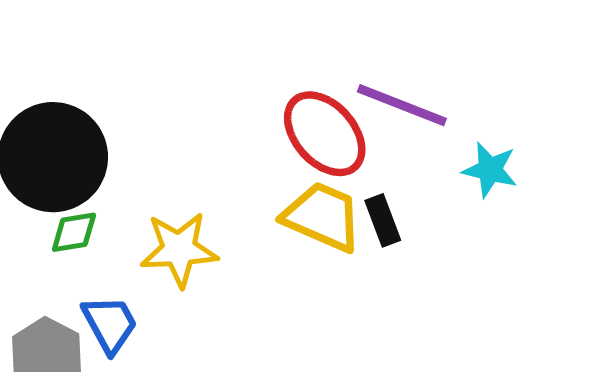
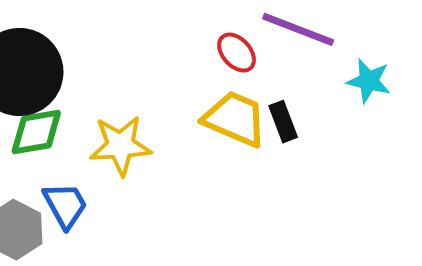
red ellipse: (325, 134) -> (237, 53), size x0.6
green diamond: (74, 232) -> (36, 132), size x1.4

